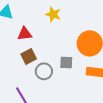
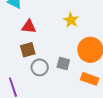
yellow star: (53, 14) -> (71, 20), moved

